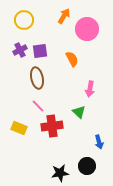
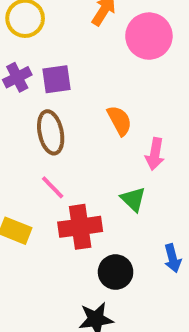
orange semicircle: (72, 59) -> (119, 121), moved
black circle: (87, 166) -> (116, 272), moved

